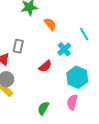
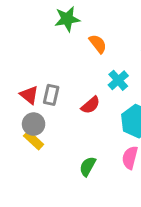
gray rectangle: (18, 46) -> (51, 95), moved

